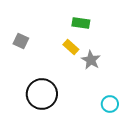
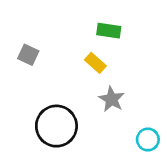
gray star: (91, 60) -> (112, 99), moved

